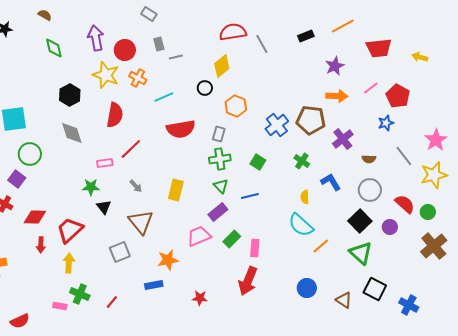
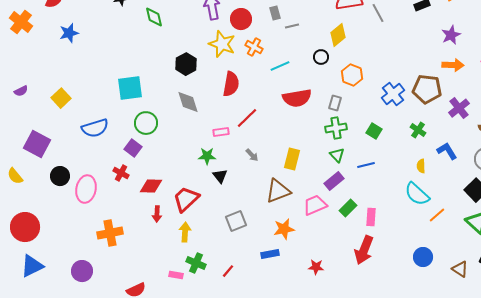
green diamond: (54, 48) -> (154, 17), moved
brown triangle: (141, 222) -> (278, 191), moved, turned 48

